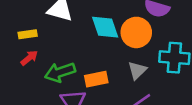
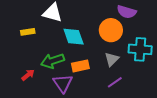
cyan diamond: (105, 27) -> (74, 37), moved
red arrow: (29, 58) -> (28, 75), moved

